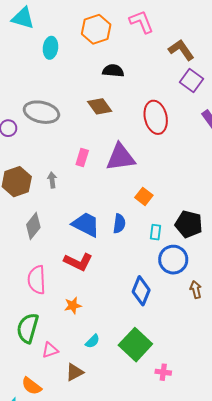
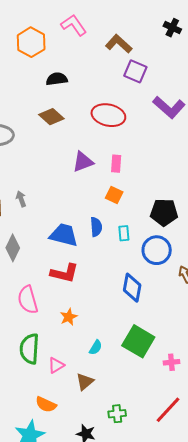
red ellipse: (156, 117) -> (108, 115), turned -52
purple triangle: (120, 157) -> (83, 162), size x0.7
pink rectangle: (82, 158) -> (116, 164), moved
cyan rectangle: (155, 232) -> (124, 233), moved

